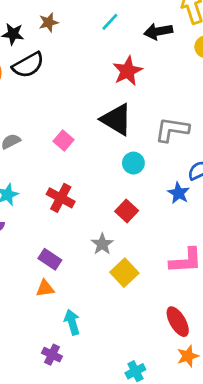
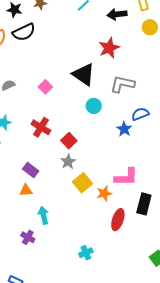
red star: (127, 71) -> (109, 48), moved
red square: (127, 211) -> (69, 141), moved
red ellipse: (178, 322) -> (118, 220), turned 45
orange star: (188, 356) -> (104, 193), moved

